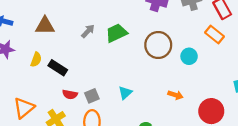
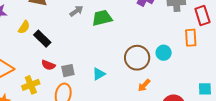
orange rectangle: (215, 35) -> (191, 38), turned 36
brown circle: (158, 45) -> (137, 58), moved
orange arrow: (176, 95) -> (144, 85), turned 104

